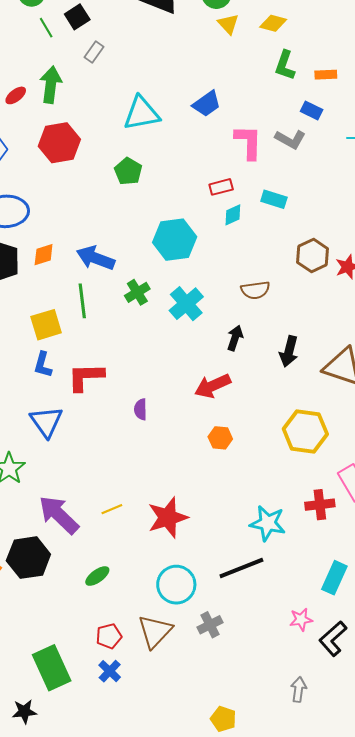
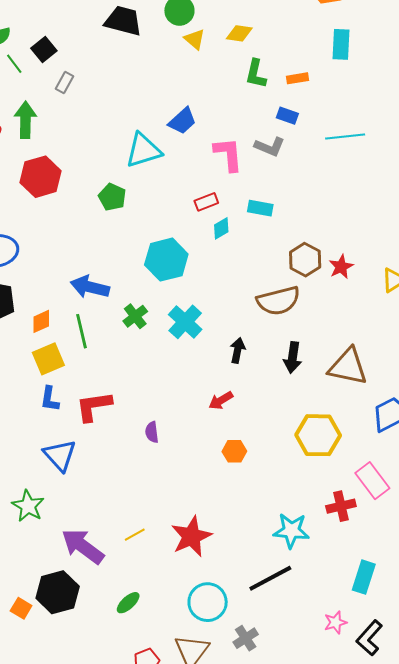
cyan triangle: (142, 113) -> (143, 150), moved
orange diamond: (44, 255) -> (41, 321), moved
brown semicircle: (255, 290) -> (278, 301), moved, size x1.5
red arrow: (213, 386) -> (221, 400), size x0.7

